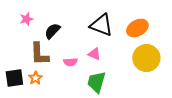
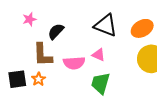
pink semicircle: (70, 62) -> (74, 63), size x1.5

